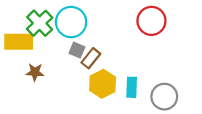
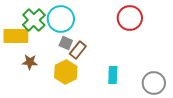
yellow hexagon: (103, 84) -> (66, 72), moved
gray circle: (164, 97) -> (154, 83), moved

